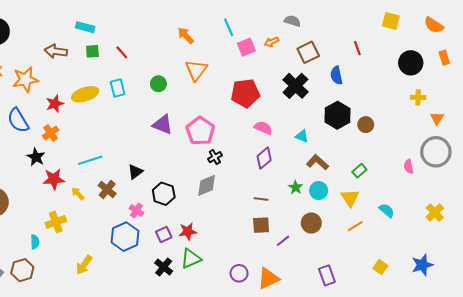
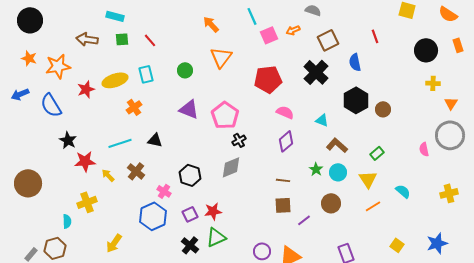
orange cross: (51, 133) -> (134, 107), moved
black triangle: (135, 172) -> (155, 140), moved, turned 49
yellow cross: (435, 213) -> (449, 193), turned 30

